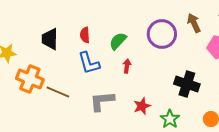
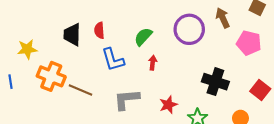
red semicircle: (85, 35) -> (99, 30), moved

